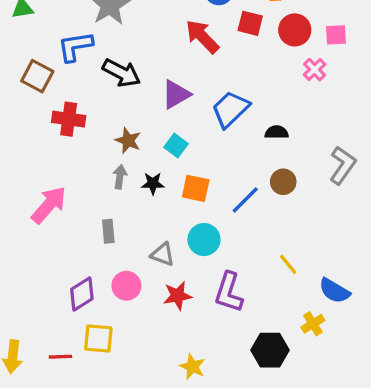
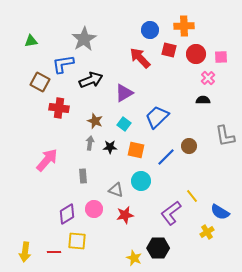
black arrow: (121, 73) -> (91, 80), turned -50
blue trapezoid: (230, 109) -> (157, 117), moved
black semicircle: (277, 132) -> (203, 100), moved
gray L-shape: (343, 165) -> (225, 136), turned 135
purple L-shape: (229, 292) -> (171, 213), moved, turned 35
black hexagon: (270, 350) -> (158, 248), moved

